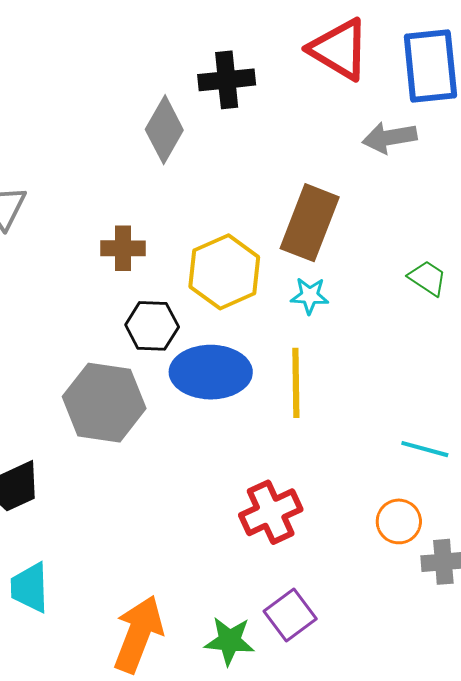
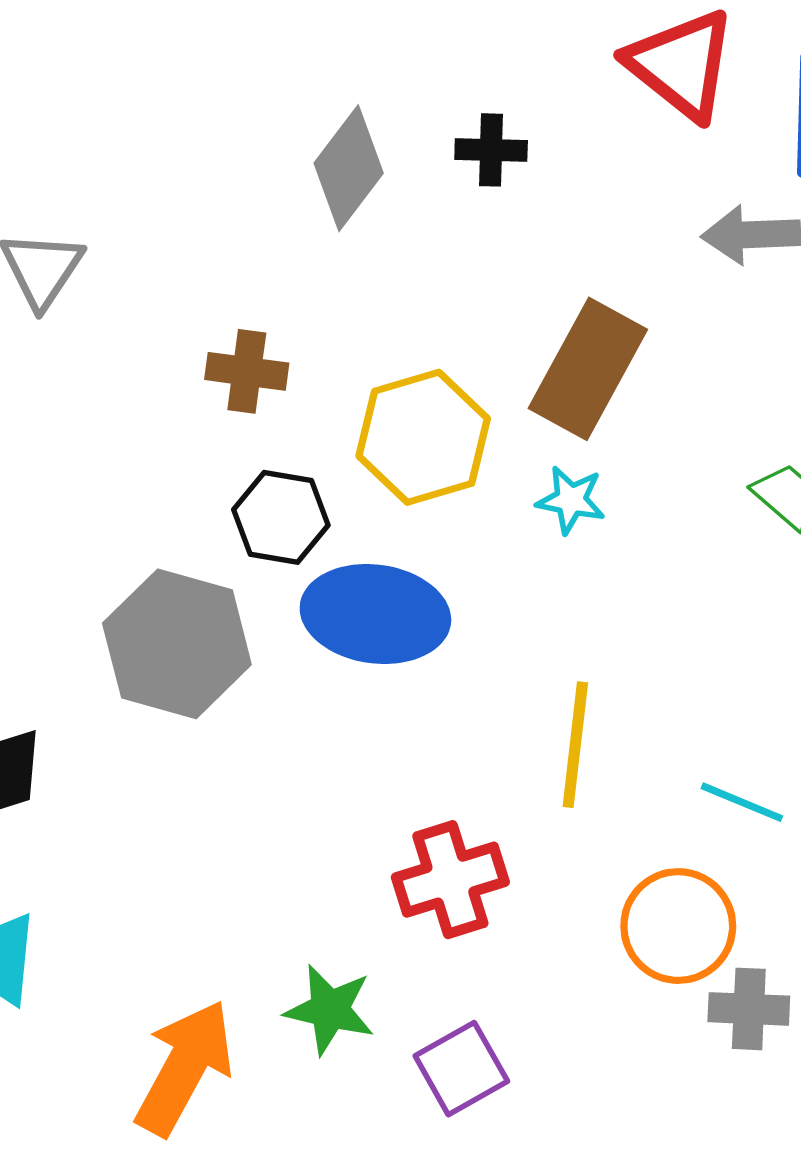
black cross: (227, 80) -> (491, 150), moved, size x0.7
yellow line: (296, 383) -> (575, 745), moved
orange circle: (399, 521) -> (678, 926), size x1.4
green star: (229, 641) -> (330, 1010), moved

